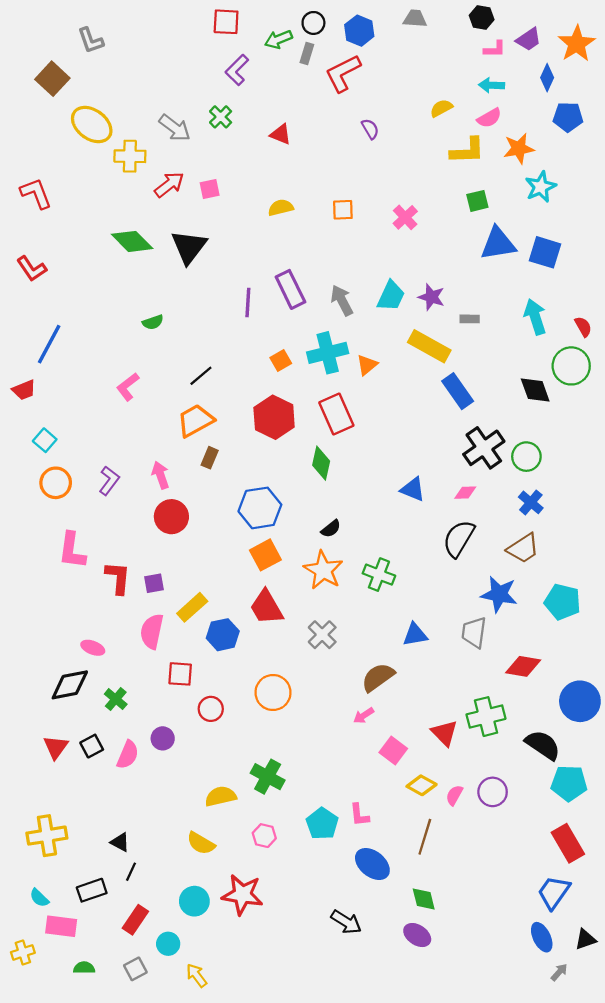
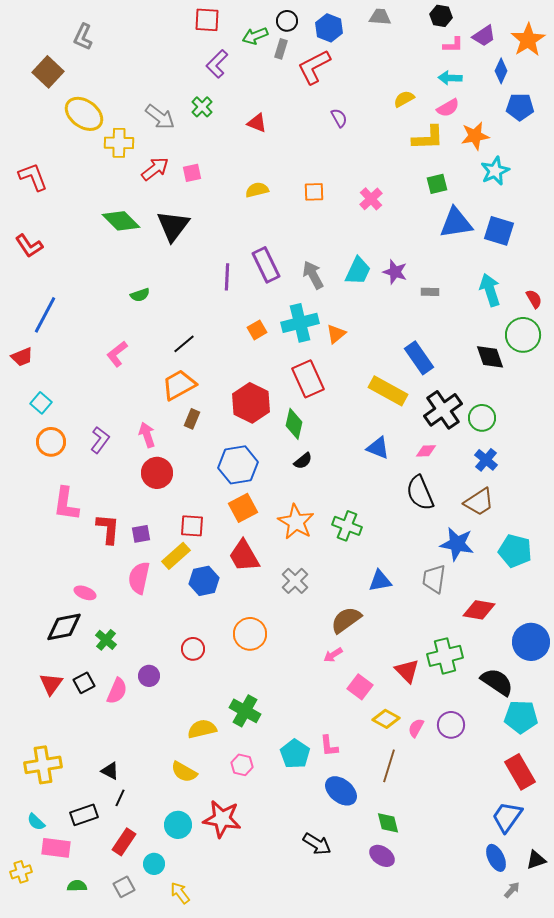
gray L-shape: (91, 40) -> (83, 37), turned 44
yellow rectangle: (429, 346) -> (388, 391), moved
red hexagon: (274, 417) -> (251, 403), moved
black semicircle: (331, 529) -> (303, 461), moved
black semicircle: (459, 539) -> (420, 493), turned -54
red square: (180, 674) -> (192, 526), moved

